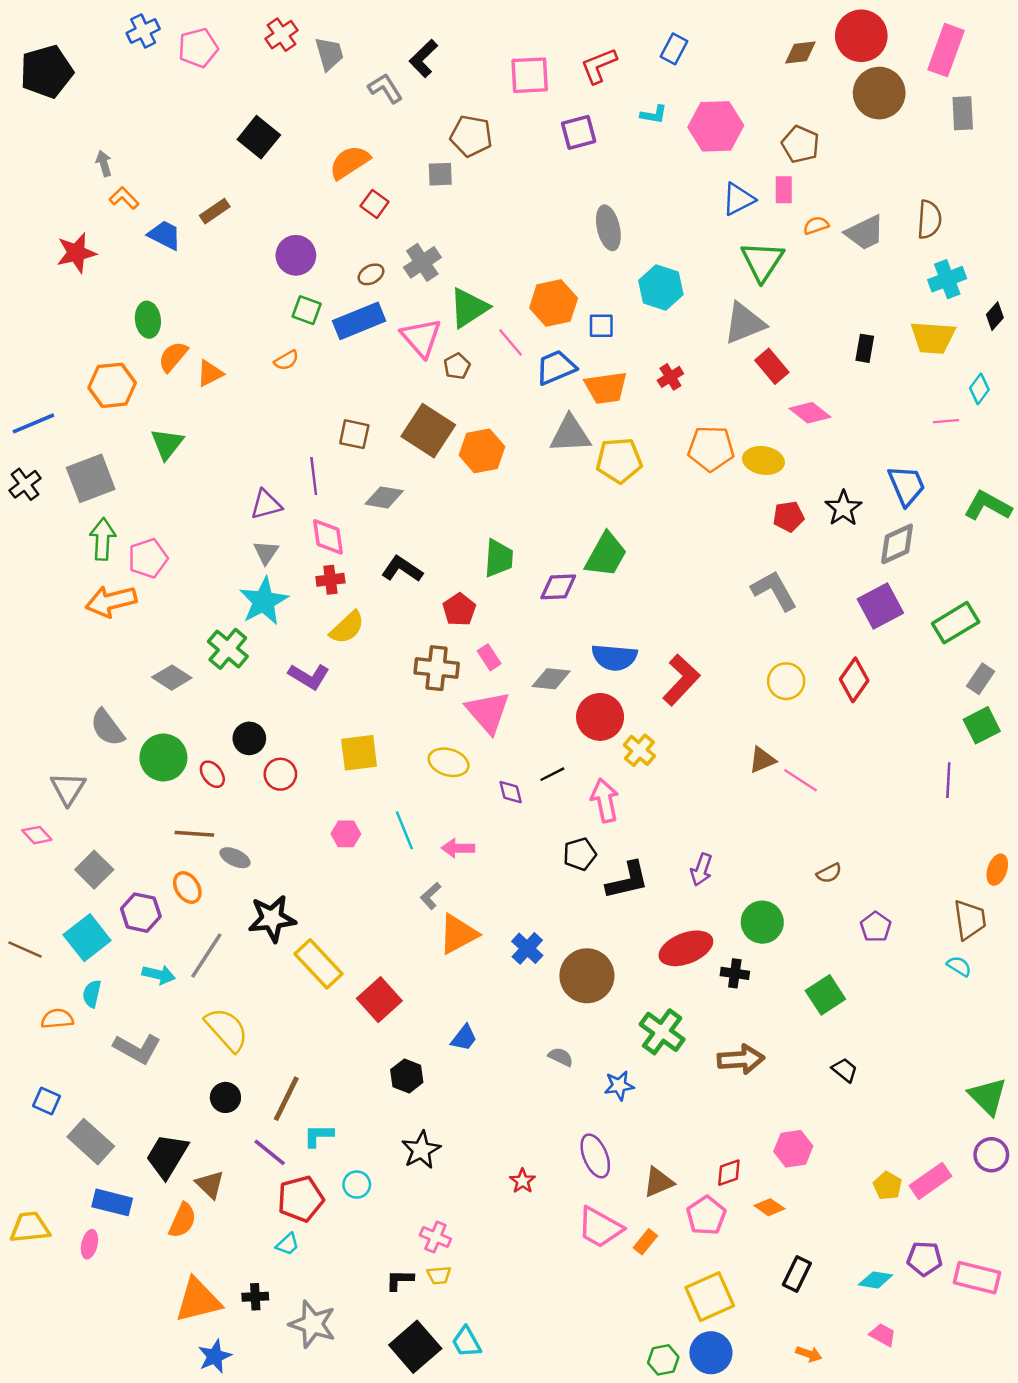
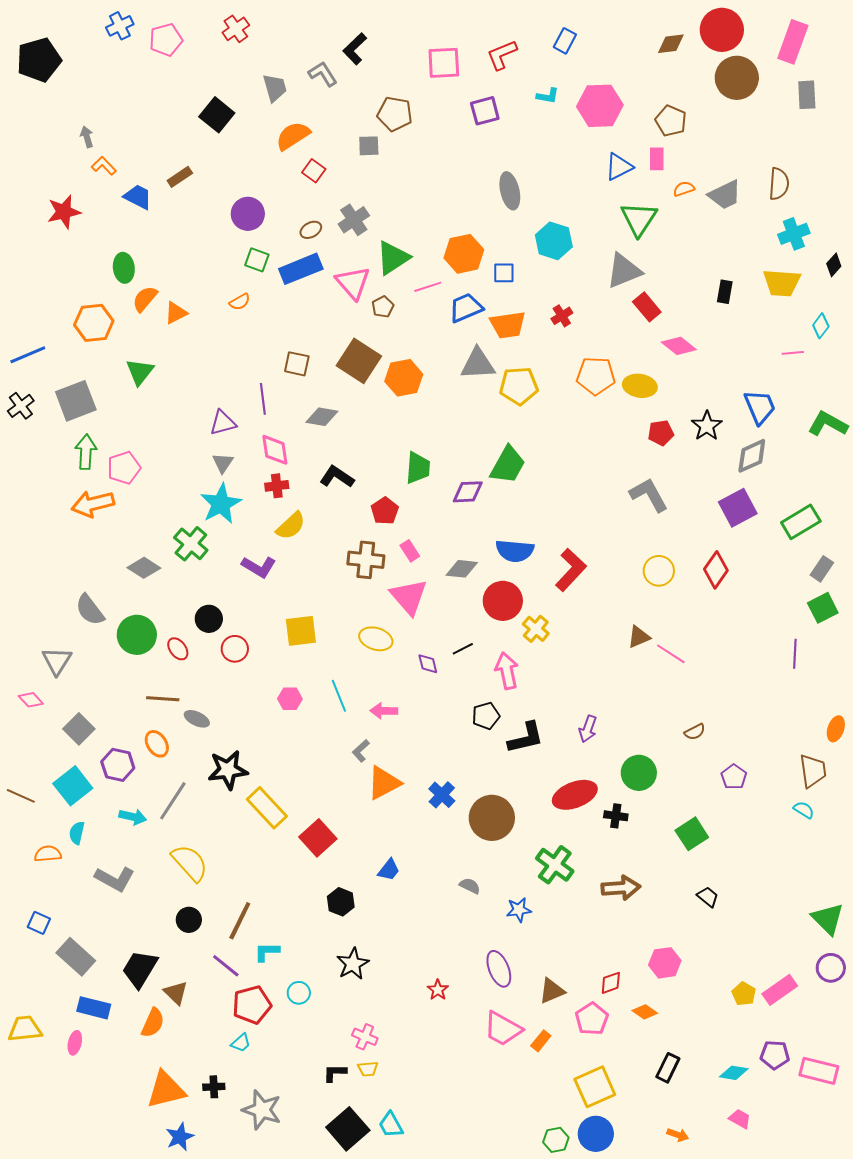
gray trapezoid: (329, 54) -> (275, 88), moved
pink line: (511, 342) -> (428, 287), turned -68

